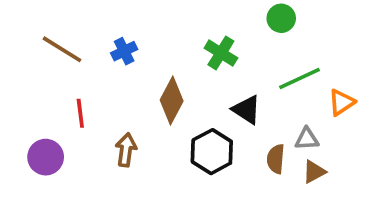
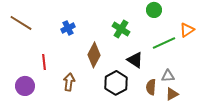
brown line: (62, 49) -> (21, 23), moved
orange triangle: (342, 102) -> (187, 30), moved

